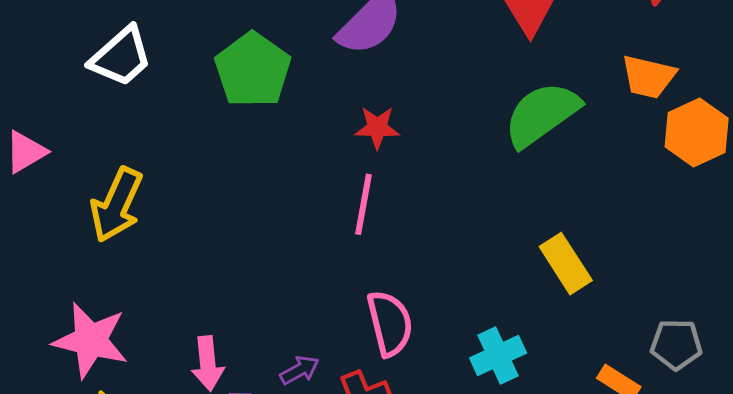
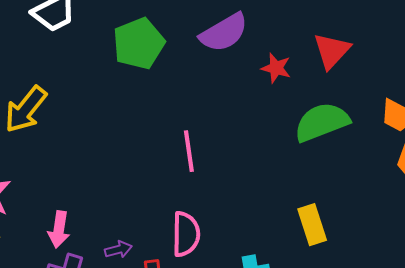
red star: (377, 128) -> (276, 68), moved
pink line: (364, 204) -> (189, 151), turned -33

